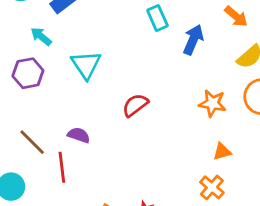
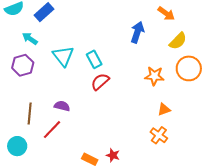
cyan rectangle: (157, 18) -> (94, 59), moved
brown line: (32, 142) -> (30, 114), turned 55
red line: (62, 167) -> (52, 130), turned 55

